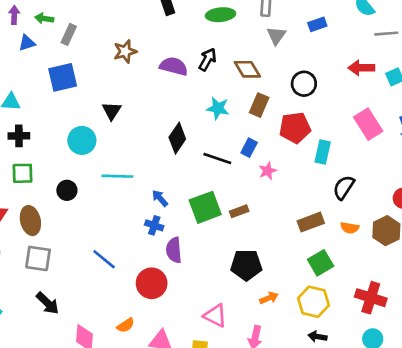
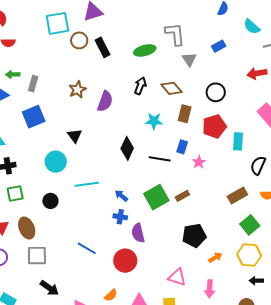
purple semicircle: (174, 66) -> (105, 101), moved, turned 105

